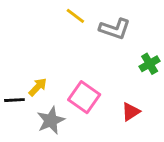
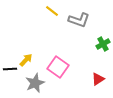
red triangle: (131, 112) -> (98, 79), moved

